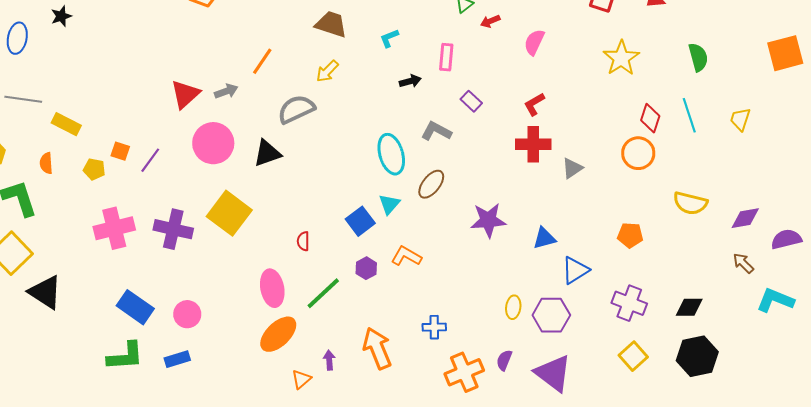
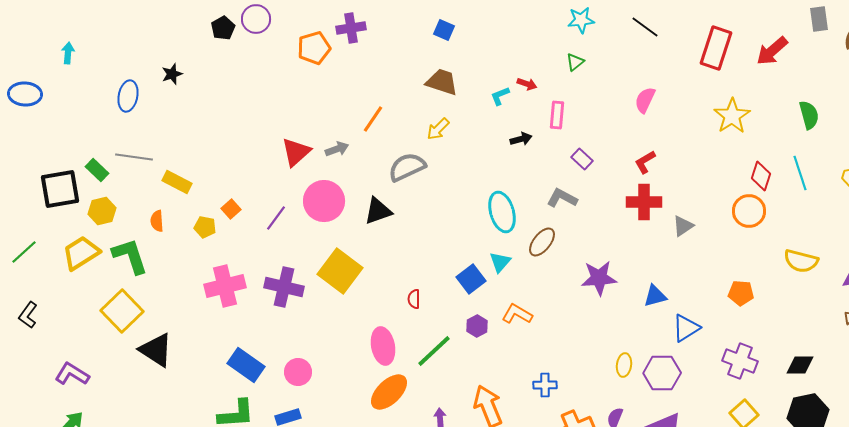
red arrow: (490, 21) -> (527, 84), moved, turned -138
gray L-shape: (436, 131) -> (562, 198), moved
orange square: (120, 151) -> (231, 209), turned 30
purple line: (150, 160) -> (276, 218), moved

